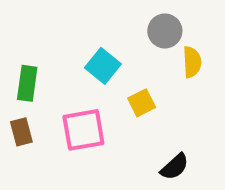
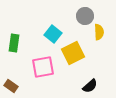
yellow square: (142, 103) -> (73, 53), size x1.6
brown rectangle: (21, 132) -> (11, 86), moved, turned -40

